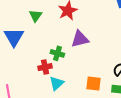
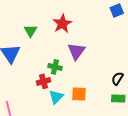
purple triangle: (80, 39) -> (76, 51), turned -36
orange square: (94, 83) -> (79, 94), moved

